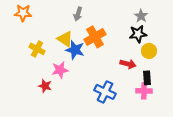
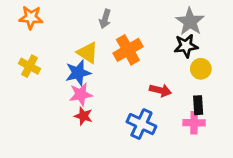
gray star: (141, 16) -> (190, 22), size x1.5
yellow cross: (37, 49) -> (30, 66), moved
blue star: (75, 50) -> (78, 73), moved, turned -30
red arrow: (128, 64) -> (160, 90), moved
red star: (45, 86) -> (83, 116), moved

